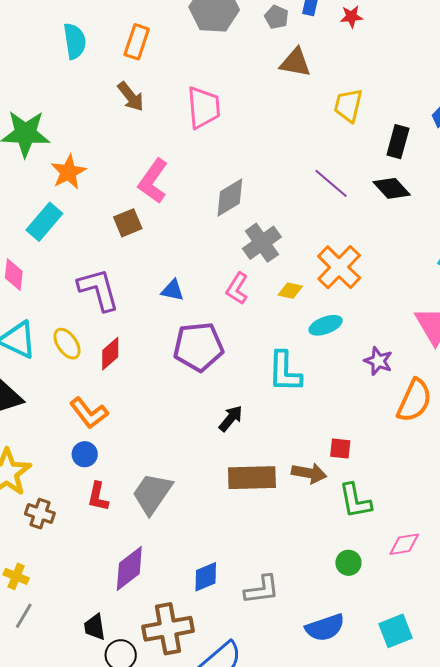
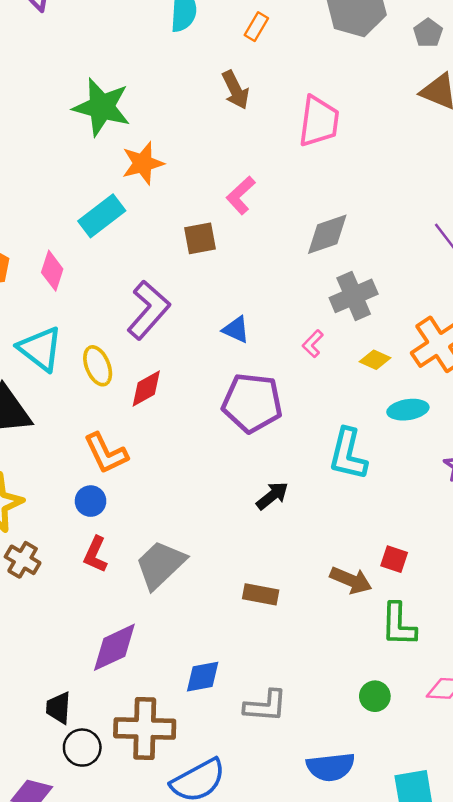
orange rectangle: (137, 42) -> (256, 27), size x0.7
pink L-shape: (153, 181) -> (241, 195), size x0.7
pink L-shape: (237, 288) -> (313, 344), size x0.7
purple L-shape: (98, 290) -> (148, 310), turned 45
brown rectangle: (252, 478) -> (261, 594), moved, size x0.6

